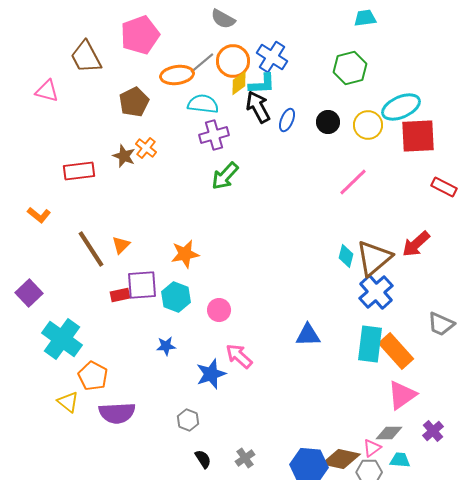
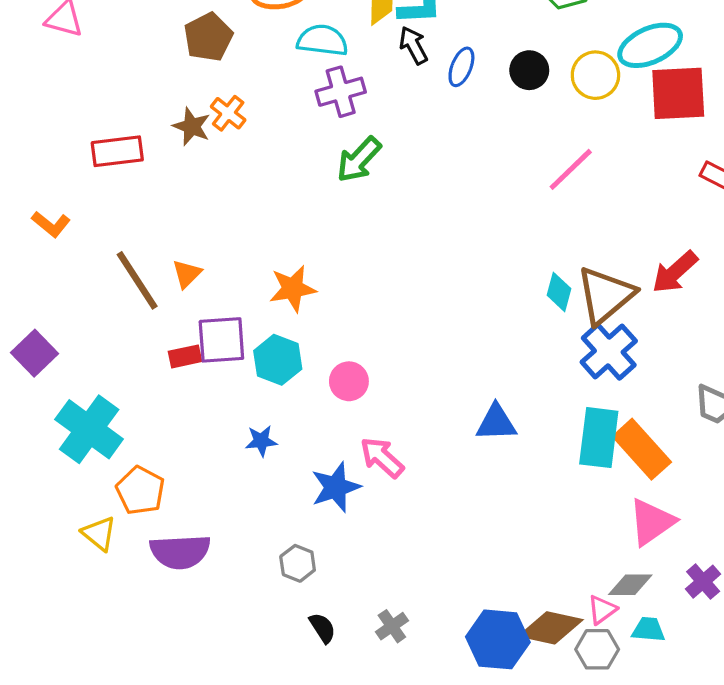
black arrow: (258, 107) -> (413, 45), size x0.7

